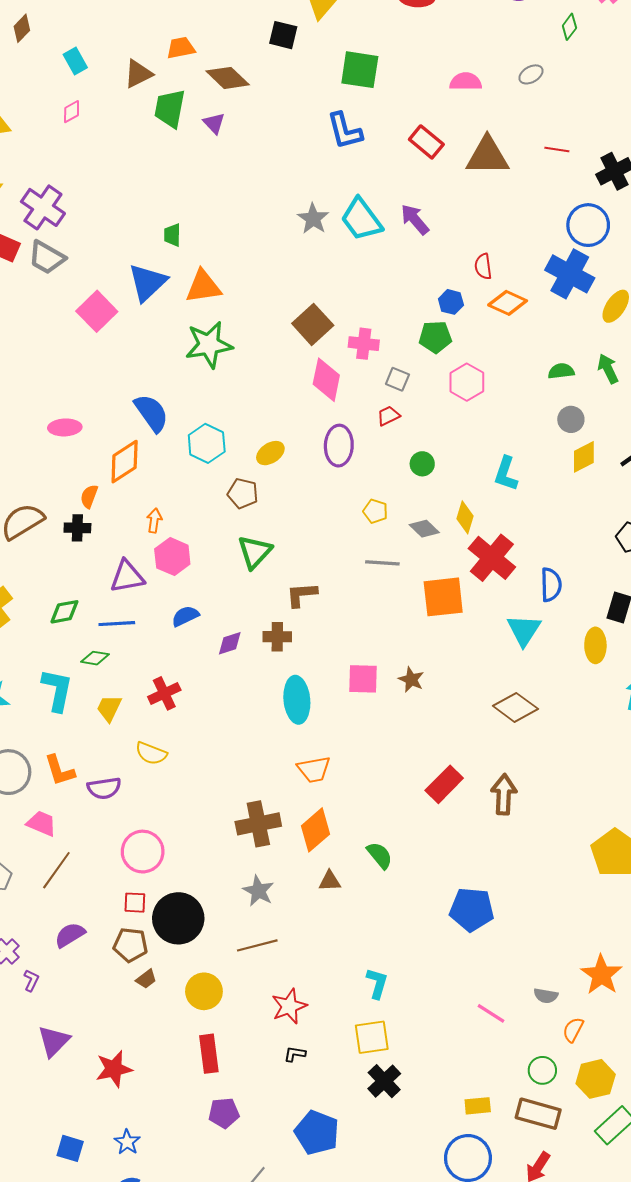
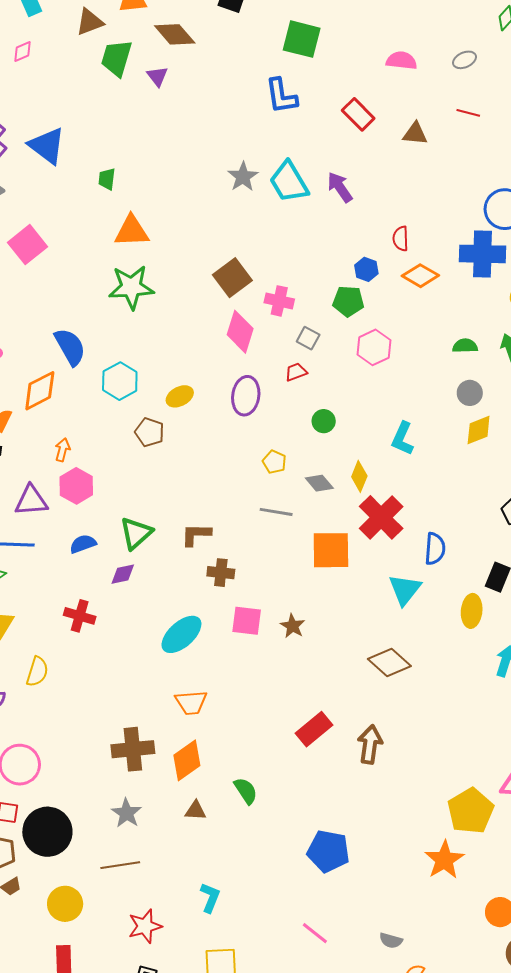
red line: (557, 149) -> (468, 113), moved
brown triangle: (487, 156) -> (415, 134), size x0.6
blue cross: (570, 274) -> (482, 254), turned -33
blue triangle: (147, 282) -> (47, 146), moved, turned -45
green triangle: (255, 552) -> (136, 533), moved
brown cross: (277, 637) -> (221, 573), moved
red cross: (164, 693) -> (80, 616), moved, turned 36
cyan ellipse: (297, 700) -> (181, 634), turned 48
yellow semicircle: (151, 753) -> (37, 672), turned -100
orange star: (601, 975) -> (444, 860), moved
cyan L-shape: (377, 983) -> (210, 898), moved
pink line: (491, 1013) -> (315, 933), moved

